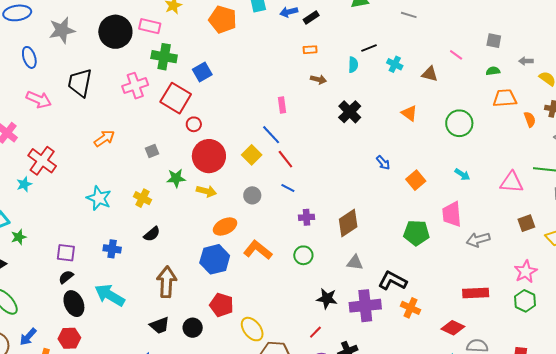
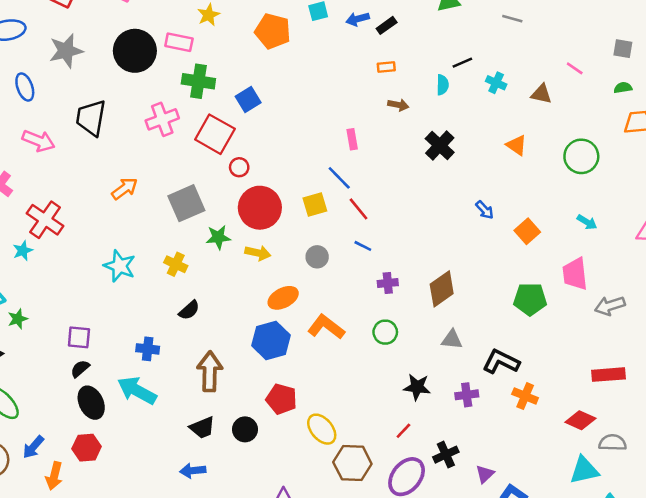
gray square: (152, 151) -> (186, 203), size x2.0
yellow square: (252, 155) -> (315, 205), turned 30
blue cross: (112, 249) -> (148, 349), moved
purple cross: (365, 306) -> (467, 395), size x0.6

